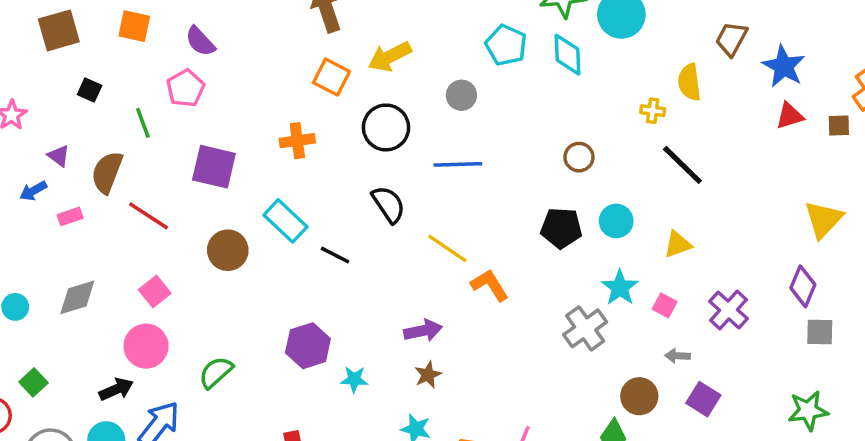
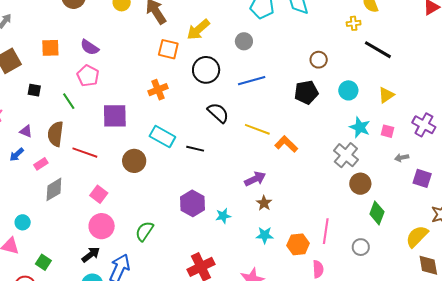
black pentagon: (561, 228) -> (306, 92), moved
gray diamond: (77, 297) -> (54, 189), moved
brown circle: (639, 396) -> (360, 184), moved

